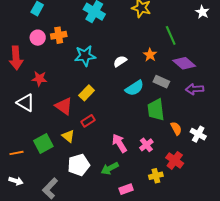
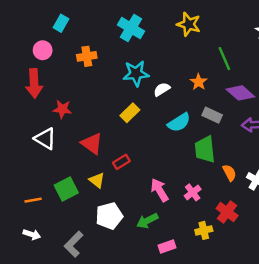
pink circle: (38, 38) -> (43, 50), moved
cyan star: (85, 56) -> (136, 73), moved
yellow rectangle: (87, 93) -> (130, 113), moved

